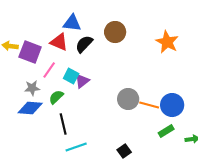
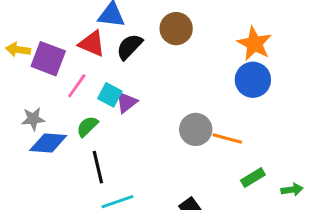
gray star: (32, 88) -> (33, 119), moved
blue circle: (172, 105) -> (253, 80), moved

